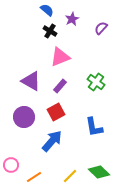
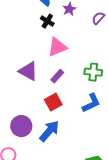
green cross: (96, 82) -> (93, 72), turned -30
purple circle: (24, 117) -> (21, 126), moved
blue L-shape: (94, 127) -> (91, 103), moved, turned -105

